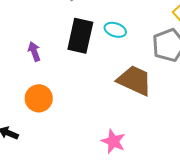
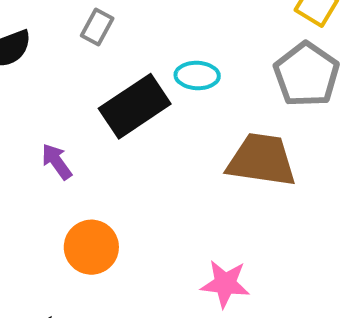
black rectangle: (80, 36) -> (135, 106), turned 60
pink star: (113, 141) -> (225, 284), moved

